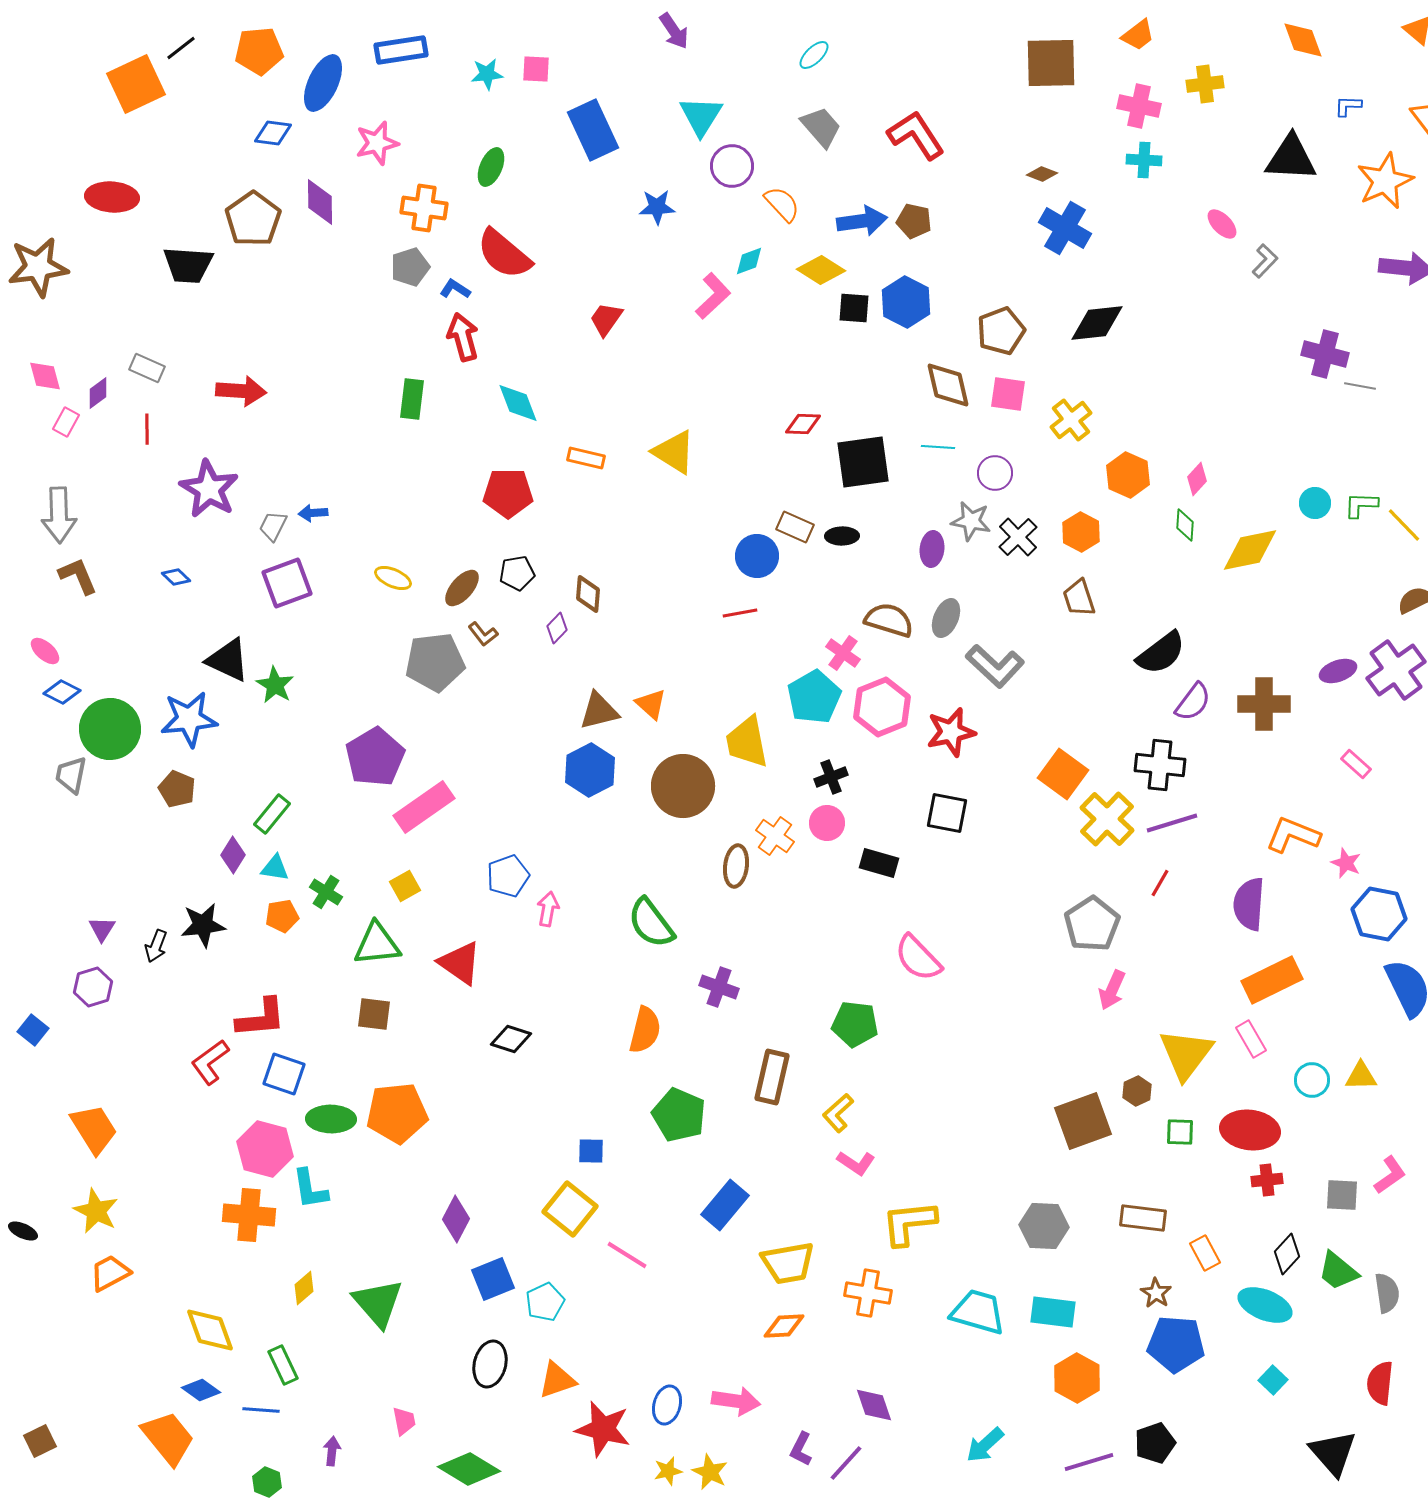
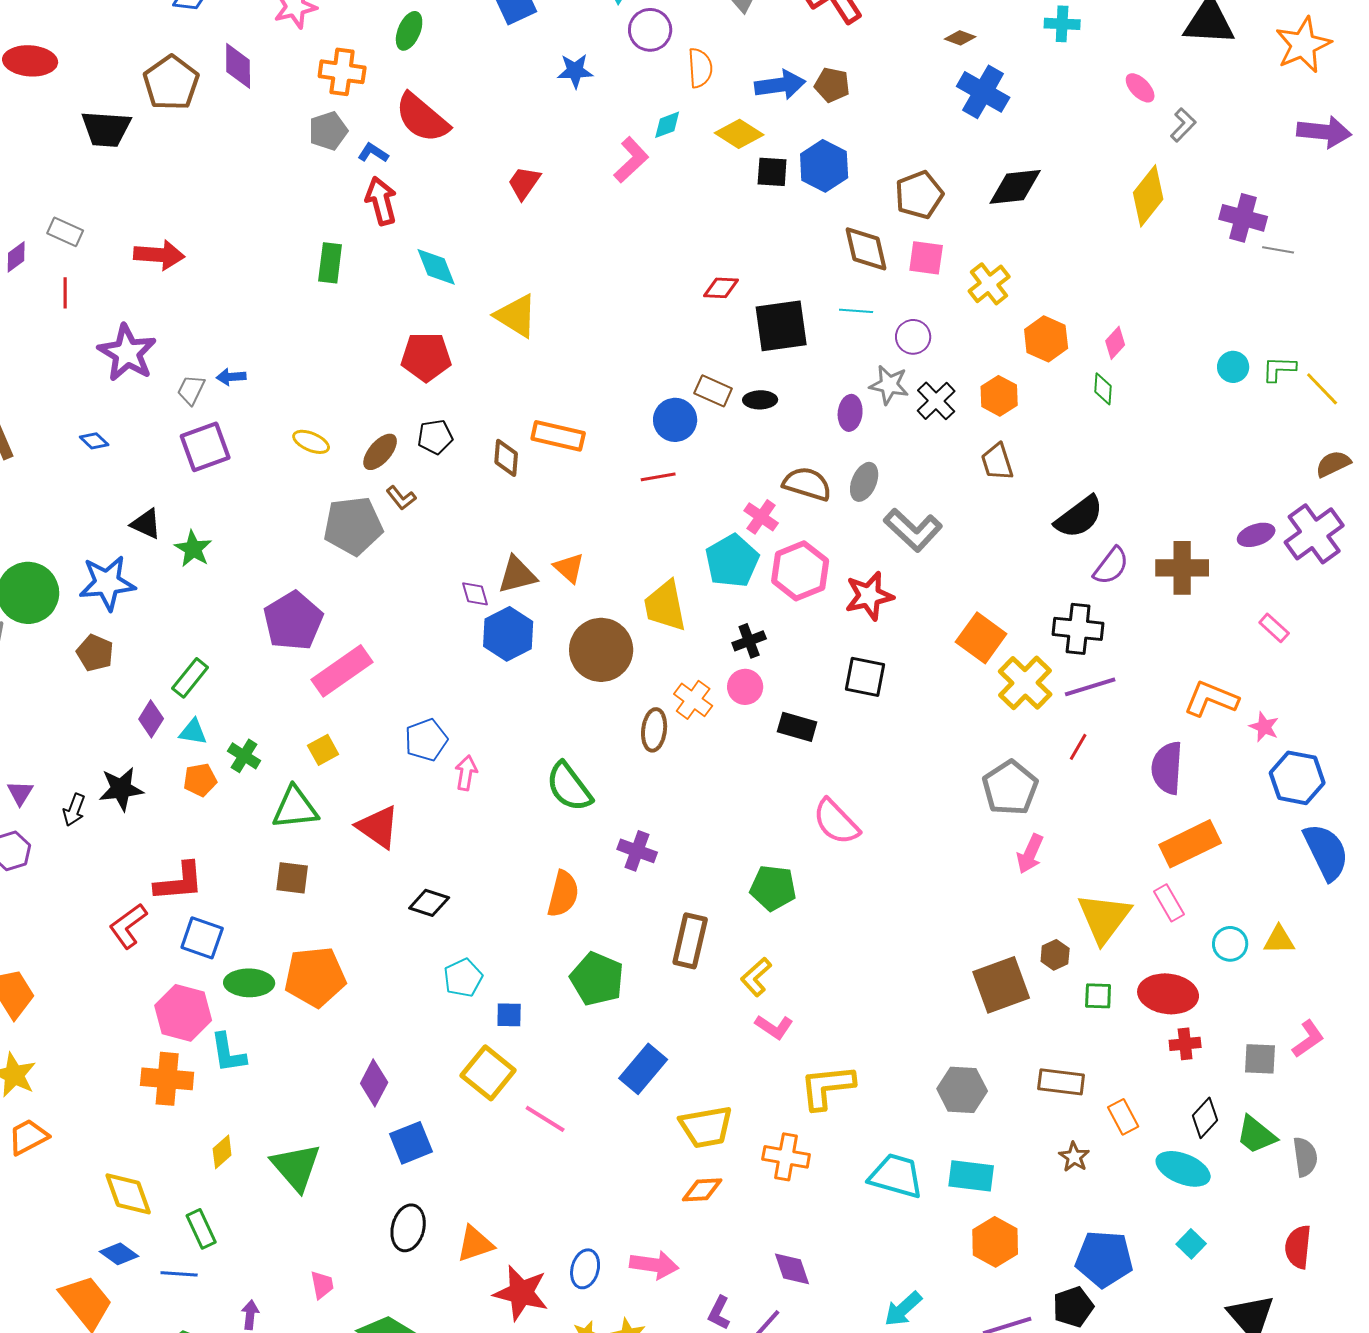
orange semicircle: (782, 204) -> (700, 68), turned 39
yellow triangle: (674, 452) -> (516, 316), moved
orange rectangle: (586, 458) -> (558, 436), moved, size x1.4
yellow diamond: (1250, 550) -> (1148, 196), moved, turned -40
purple diamond: (557, 628) -> (475, 594), moved, turned -60
black triangle: (228, 660) -> (146, 524), size x0.7
cyan pentagon: (545, 1302) -> (463, 978), moved
blue pentagon: (1176, 1344) -> (1104, 1259), moved

